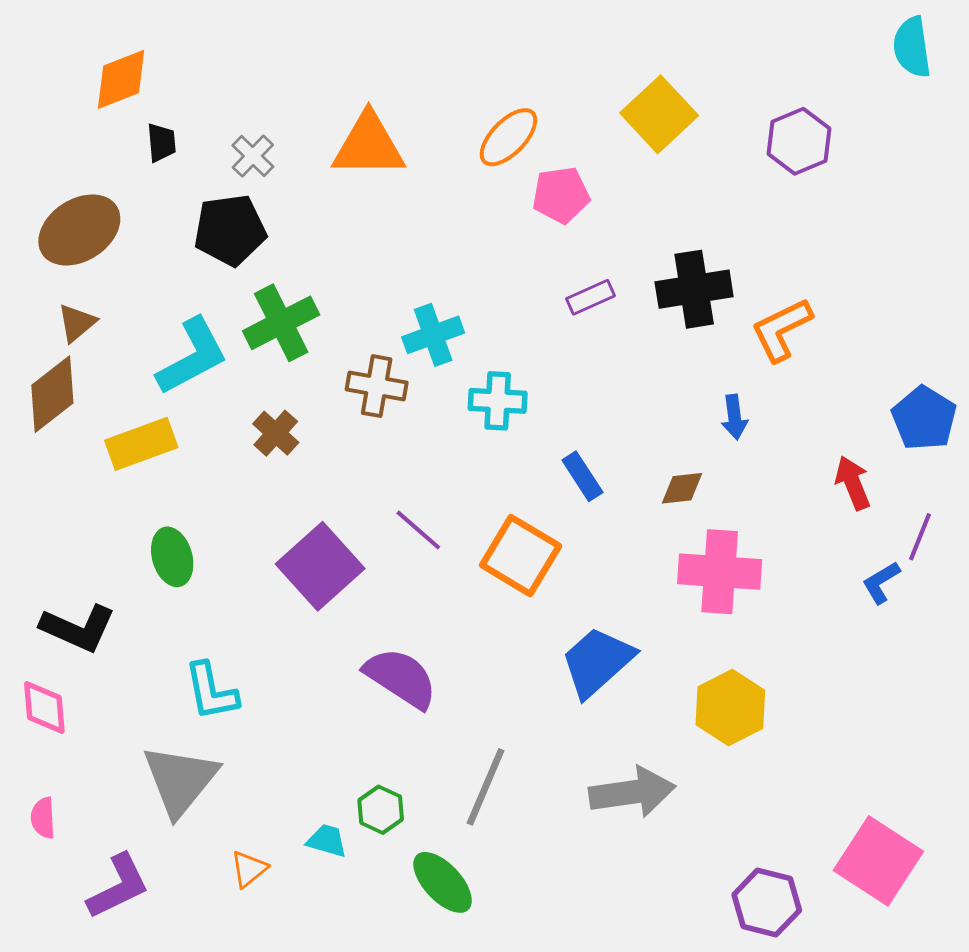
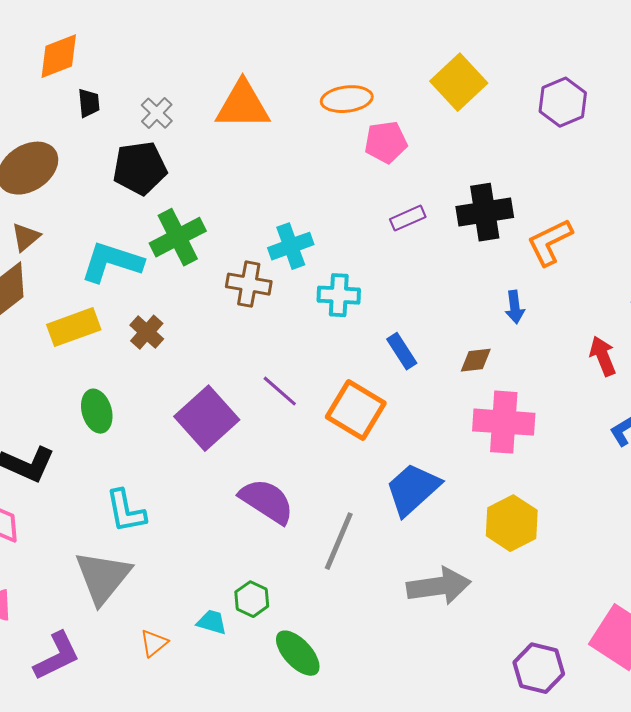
orange ellipse: (508, 137) -> (347, 99), turned 39
cyan L-shape: (192, 356) -> (112, 262), turned -134
brown cross: (276, 433) -> (147, 332), moved
gray line: (486, 787) -> (339, 541), moved

